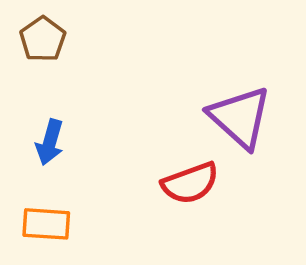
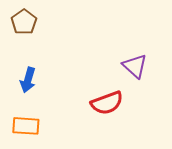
purple triangle: (240, 117) -> (135, 66), size x0.7

